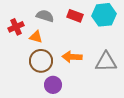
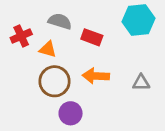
red rectangle: (75, 16) -> (92, 37), moved
gray triangle: (106, 62) -> (141, 83), size x0.6

